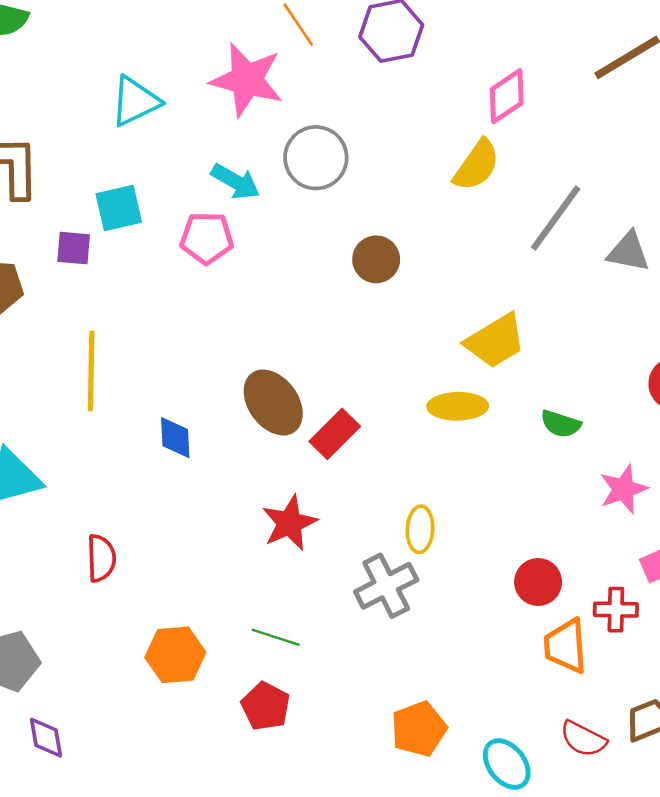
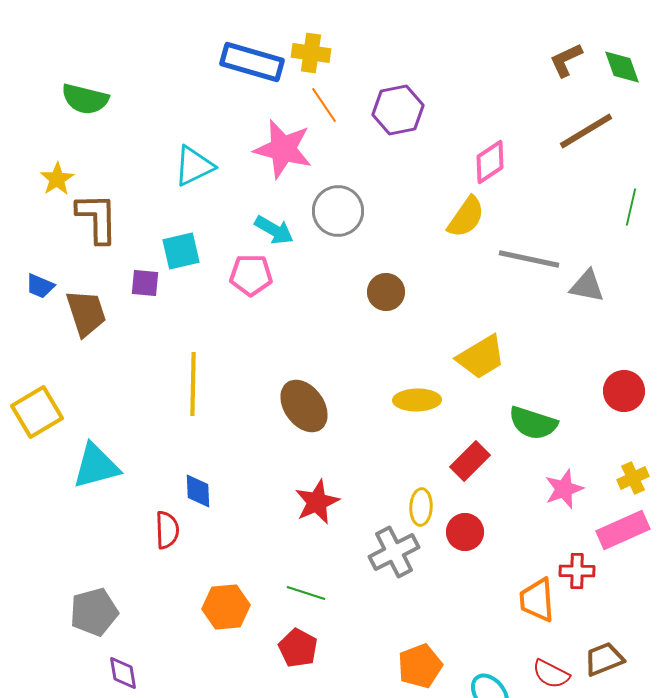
gray line: (556, 218) -> (529, 259), turned 66
yellow line: (91, 371) -> (193, 384), moved
yellow ellipse: (458, 406) -> (417, 400), moved
green semicircle: (561, 424) -> (533, 423), size x1.5
red rectangle: (335, 434) -> (470, 461), moved
blue diamond: (175, 438) -> (198, 491), moved
pink star: (623, 489) -> (564, 489), moved
red circle: (538, 582) -> (465, 532), moved

